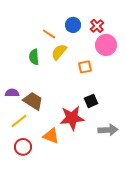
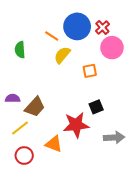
blue circle: (73, 25) -> (77, 26), size x1.6
green semicircle: (34, 57) -> (20, 50), moved
brown trapezoid: (33, 101) -> (35, 107), turned 100

